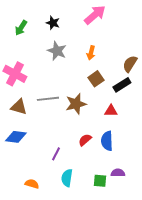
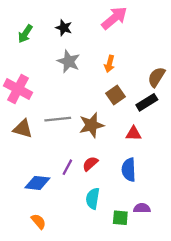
blue diamond: (16, 137) -> (37, 183), moved
red semicircle: (85, 140) -> (90, 164), moved
purple line: (56, 154) -> (67, 167), moved
cyan semicircle: (67, 178) -> (93, 199), moved
orange semicircle: (32, 184) -> (39, 221), turned 32

